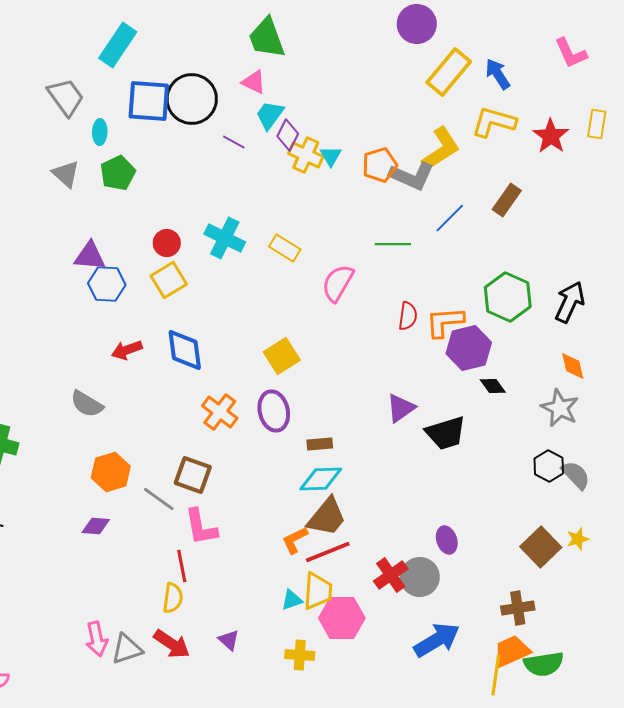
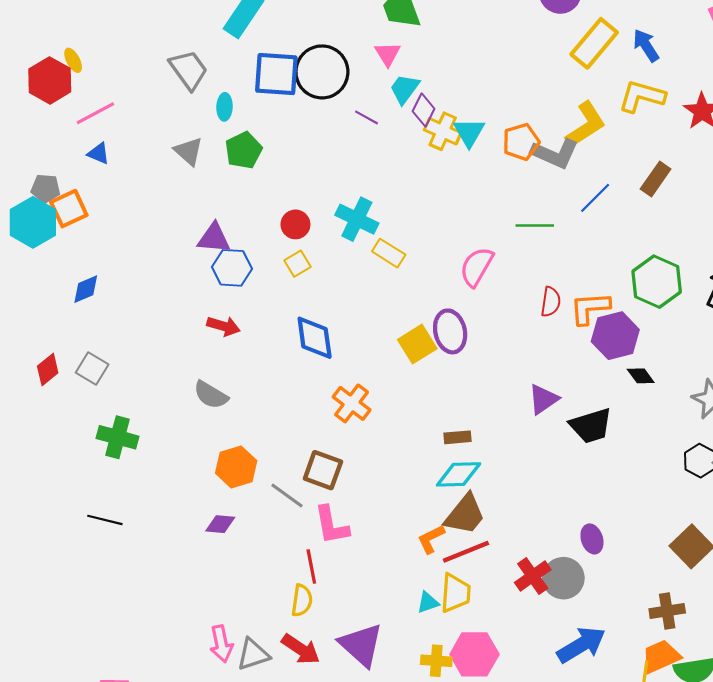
pink triangle: (254, 82) -> (388, 54), turned 32
cyan triangle: (331, 156) -> (469, 132), size x1.4
yellow rectangle: (285, 248) -> (389, 253), moved
yellow square: (169, 280) -> (298, 264), size x0.7
red arrow: (127, 350) -> (223, 326), moved, turned -144
purple ellipse: (274, 411) -> (450, 331), moved
pink hexagon: (342, 618) -> (474, 654), moved
purple triangle: (229, 640) -> (361, 645), size x2.0

